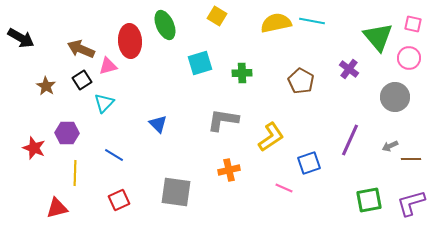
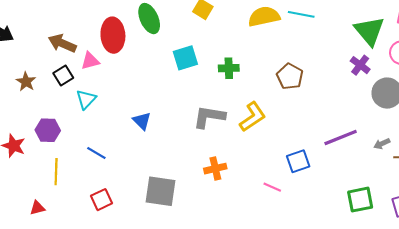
purple cross: (349, 69) -> (360, 65), moved
yellow L-shape: (271, 137) -> (253, 117), moved
purple line: (350, 140) -> (341, 137), turned 44
red triangle: (57, 208) -> (37, 208), size x0.7

